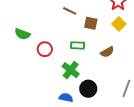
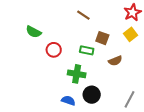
brown square: (91, 23) -> (102, 38), moved
green cross: (71, 70) -> (77, 74), turned -36

